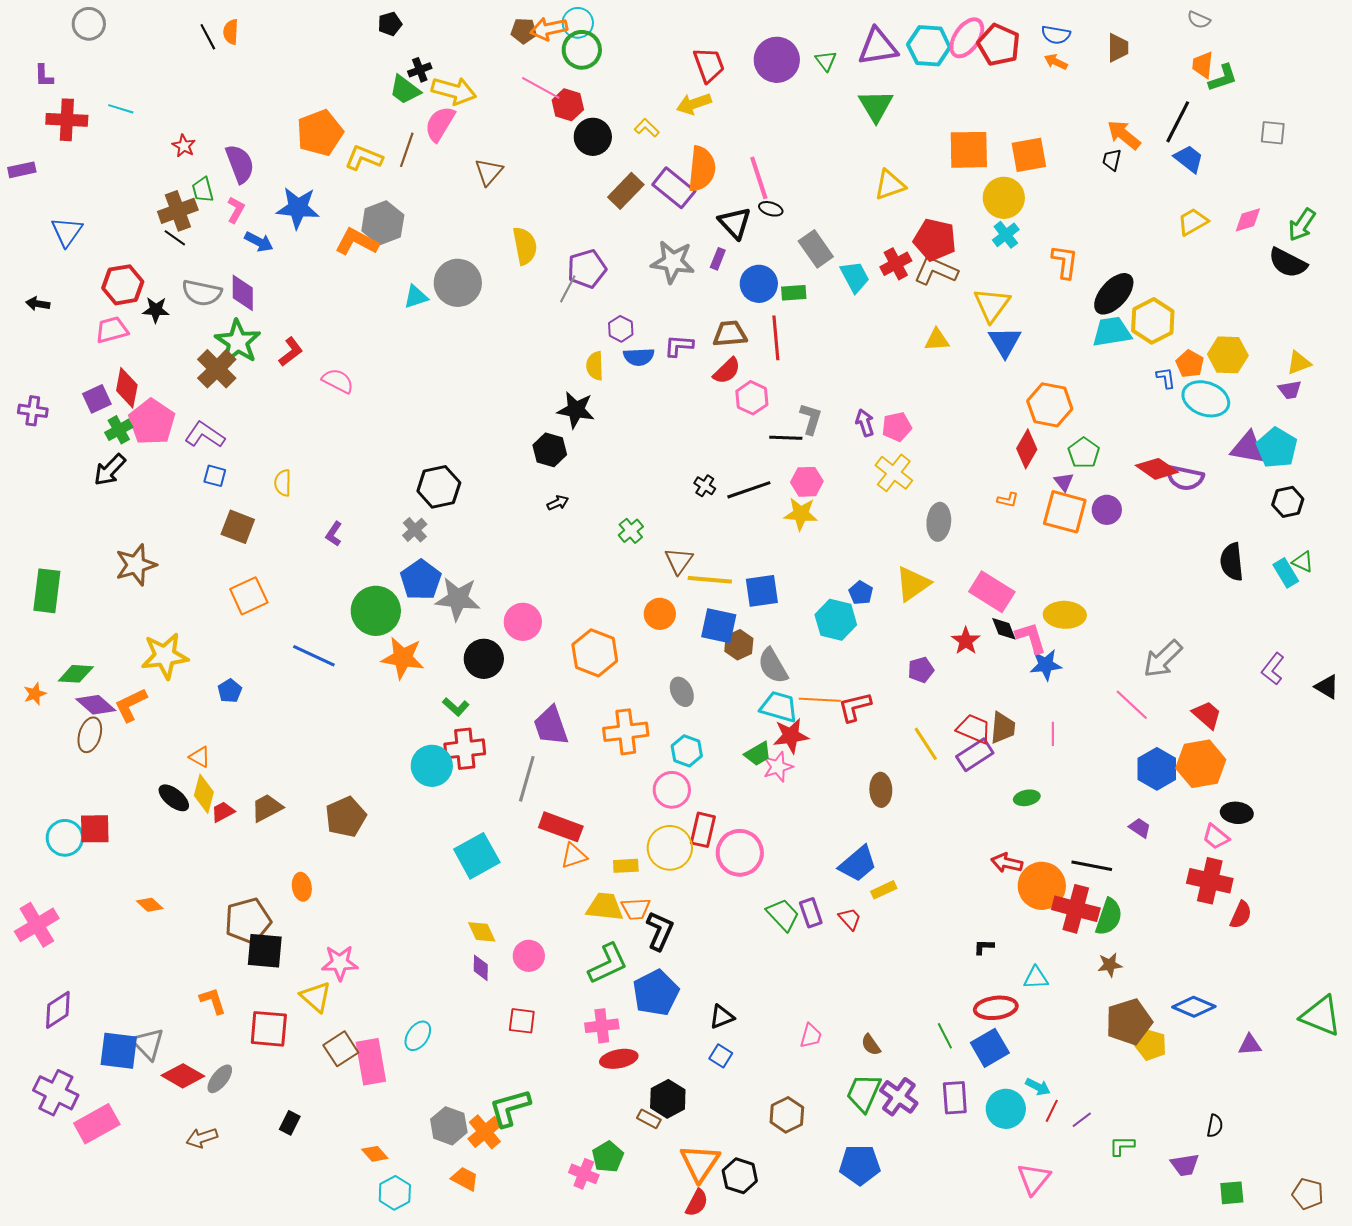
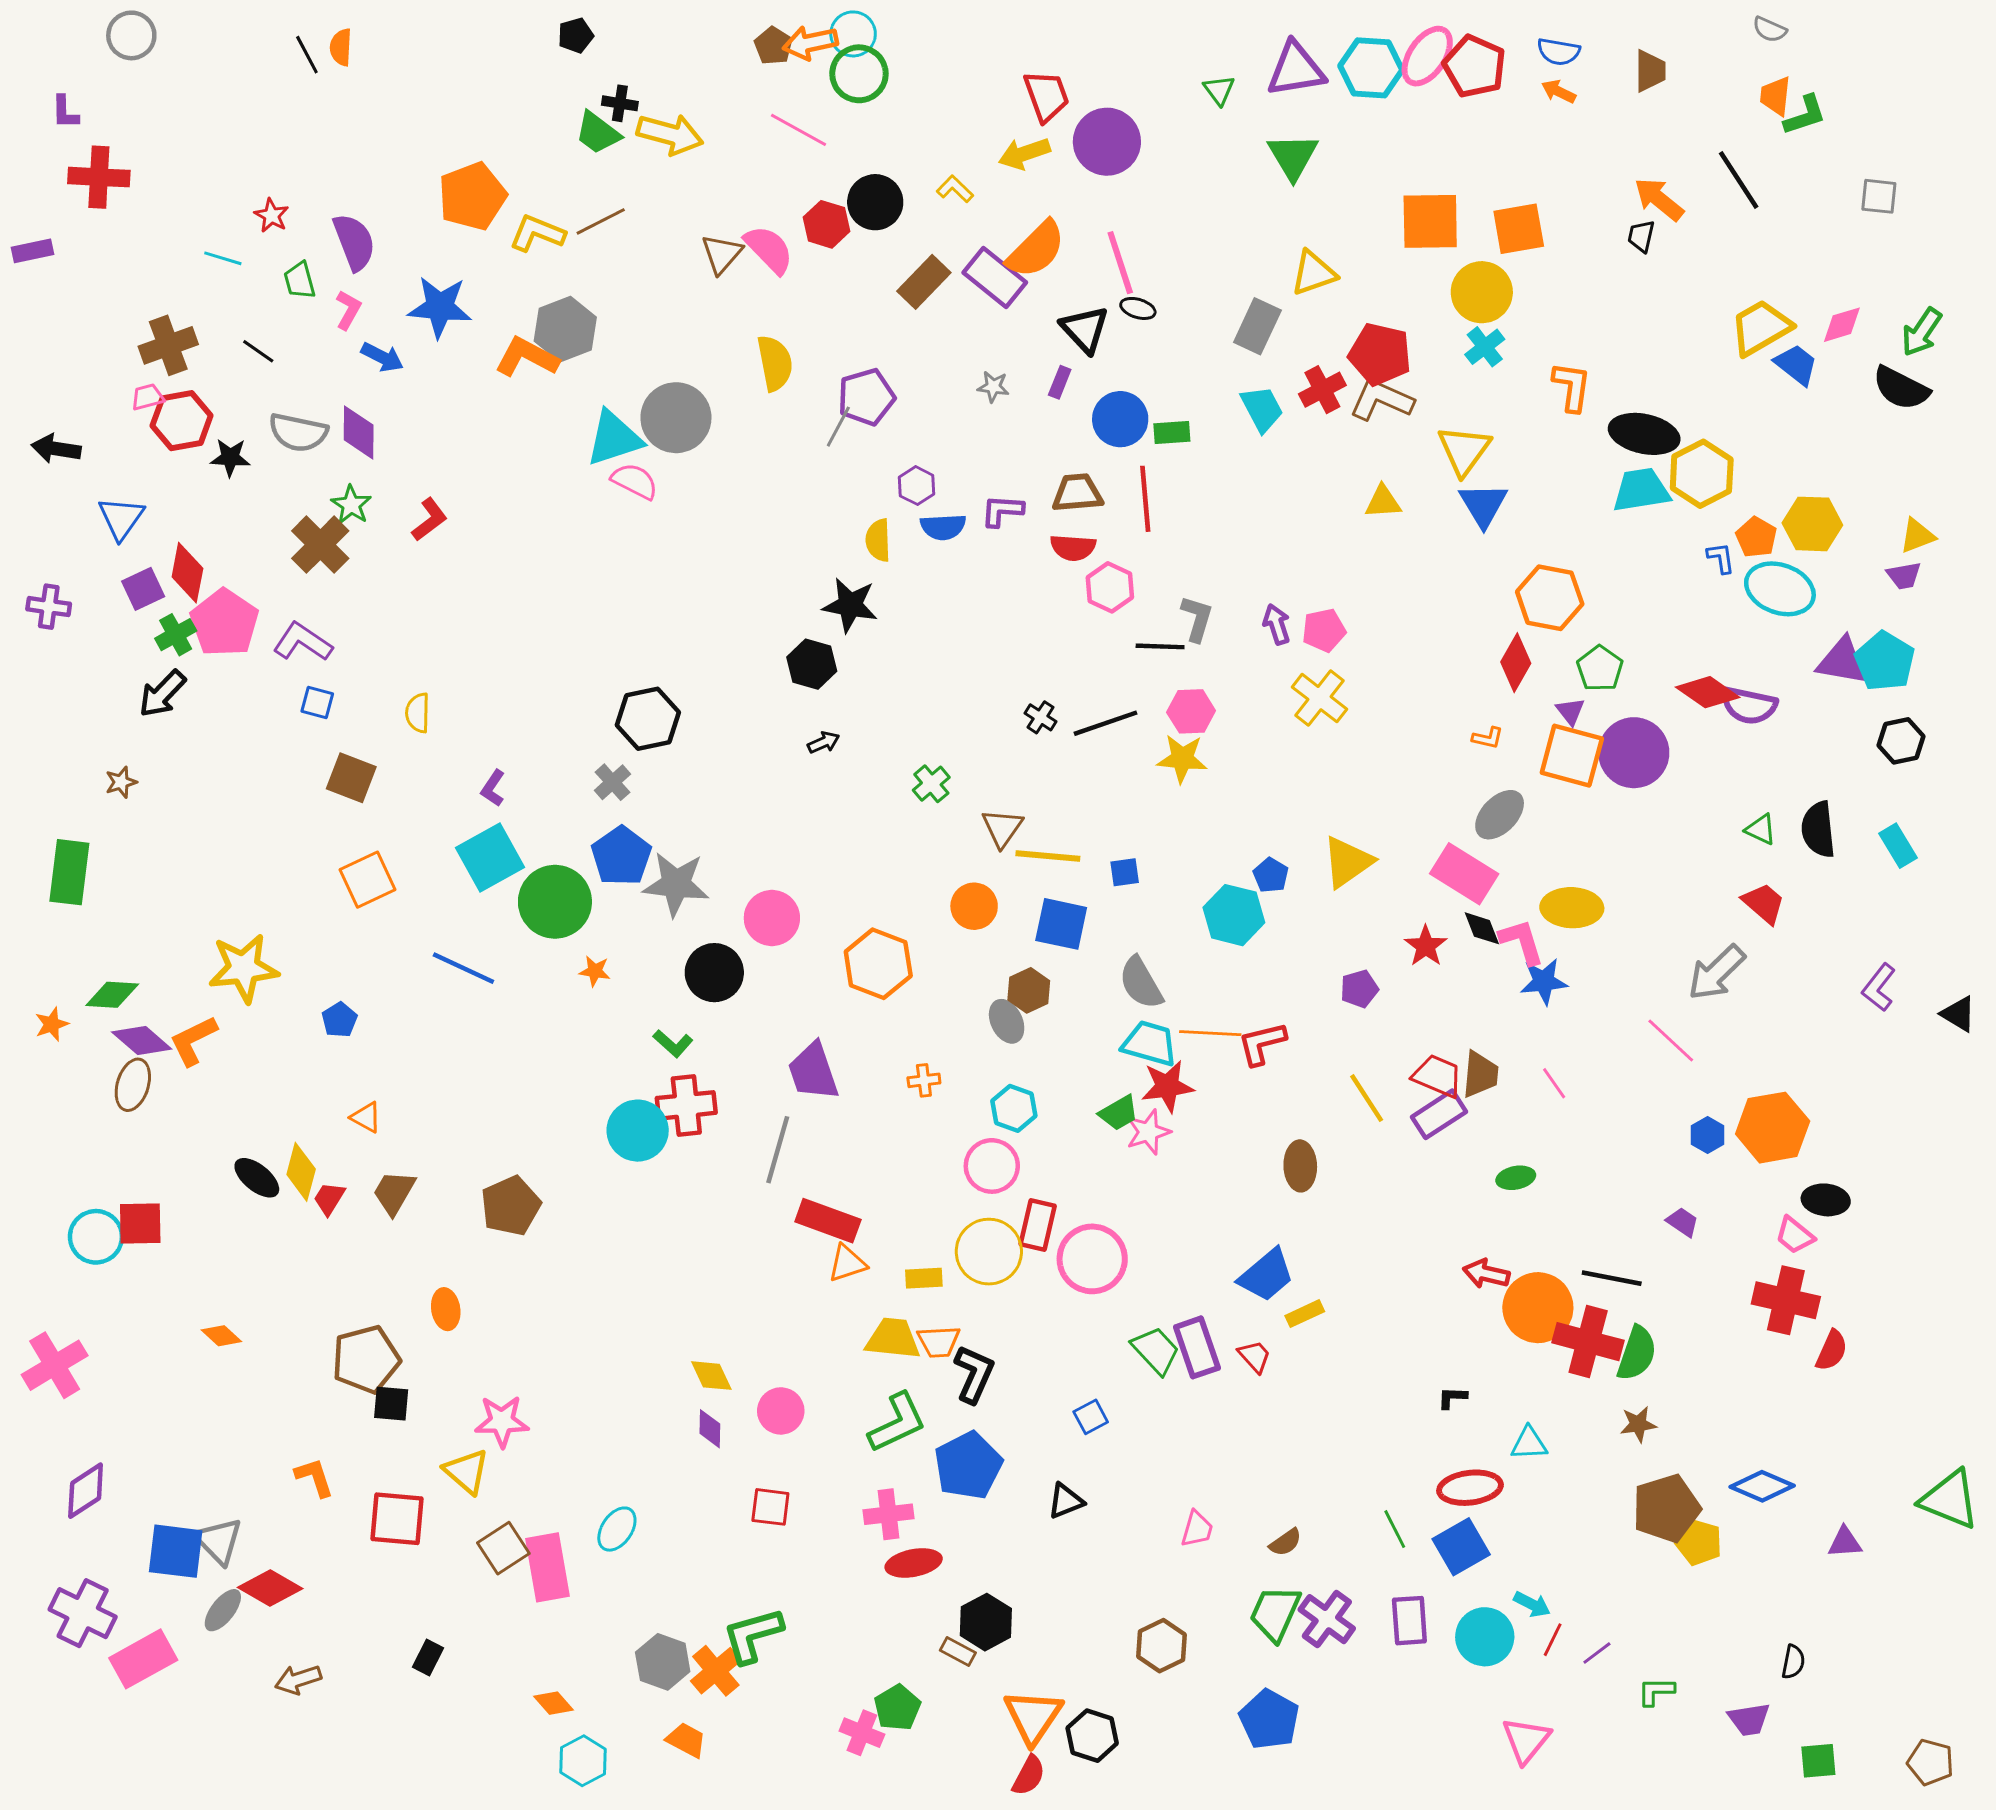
brown pentagon: (524, 31) -> (773, 46), turned 30
purple circle: (777, 60) -> (1107, 142), moved
black cross: (420, 70) -> (620, 103), turned 30
red hexagon: (568, 105) -> (827, 224), moved
cyan line: (121, 109) -> (223, 258), moved
black line: (1178, 122) -> (1739, 180), turned -60
pink semicircle: (440, 124) -> (769, 249), moved, turned 105
brown line: (407, 150) -> (601, 221), turned 44
blue trapezoid: (1189, 159) -> (1796, 365), moved
orange semicircle: (702, 169) -> (1036, 249), turned 39
brown cross: (178, 211) -> (168, 345), moved
yellow trapezoid: (1193, 222) -> (1761, 328), size x1.4
blue triangle: (67, 232) -> (121, 518), moved
gray rectangle: (816, 249) -> (1257, 326), moved, turned 60
gray star: (673, 262) -> (993, 387), size x0.5
black ellipse: (1114, 294) -> (1644, 434), turned 60
cyan triangle: (416, 297) -> (614, 438), size x1.6
black arrow: (38, 304) -> (56, 449), size x1.4
pink trapezoid: (112, 330) -> (148, 397), moved, size x0.7
green star: (238, 342) -> (351, 505), size x0.6
red semicircle: (727, 371) -> (1073, 548), turned 48
pink semicircle: (338, 381) -> (635, 481), moved
purple circle: (1107, 510) -> (1634, 753), size x1.6
gray ellipse: (939, 522) -> (1500, 815), moved, turned 39
green triangle: (1303, 562) -> (1761, 829), moved
brown star: (136, 565) -> (121, 782), moved, size x0.5
blue square: (762, 591) -> (1125, 872), size x0.6
brown hexagon: (739, 645) -> (1029, 990), moved
orange star: (403, 658) -> (595, 971), size x0.5
red trapezoid: (1207, 715) -> (1764, 903), moved
orange cross: (626, 732) -> (924, 1080), size x0.5
pink line: (1053, 734) -> (1554, 1083), turned -35
orange triangle: (200, 757) -> (366, 1117), moved
blue hexagon: (1157, 769) -> (1708, 1135), size x0.6
brown trapezoid: (267, 808) -> (394, 1193), turned -32
red trapezoid: (223, 812) -> (329, 1198), turned -30
cyan square: (477, 856) -> (490, 857), moved
purple rectangle: (811, 913) -> (1197, 1347), size x1.4
black square: (265, 951) -> (391, 1404), size x0.7
brown semicircle: (871, 1045) -> (1286, 1542), turned -90
blue square: (721, 1056) -> (1091, 1417), moved, turned 30
gray ellipse: (220, 1079) -> (223, 1610), moved
blue pentagon: (860, 1165) -> (1269, 1719), turned 30

